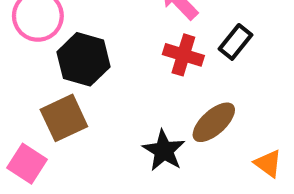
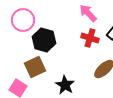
black star: (164, 151) -> (65, 85), moved

